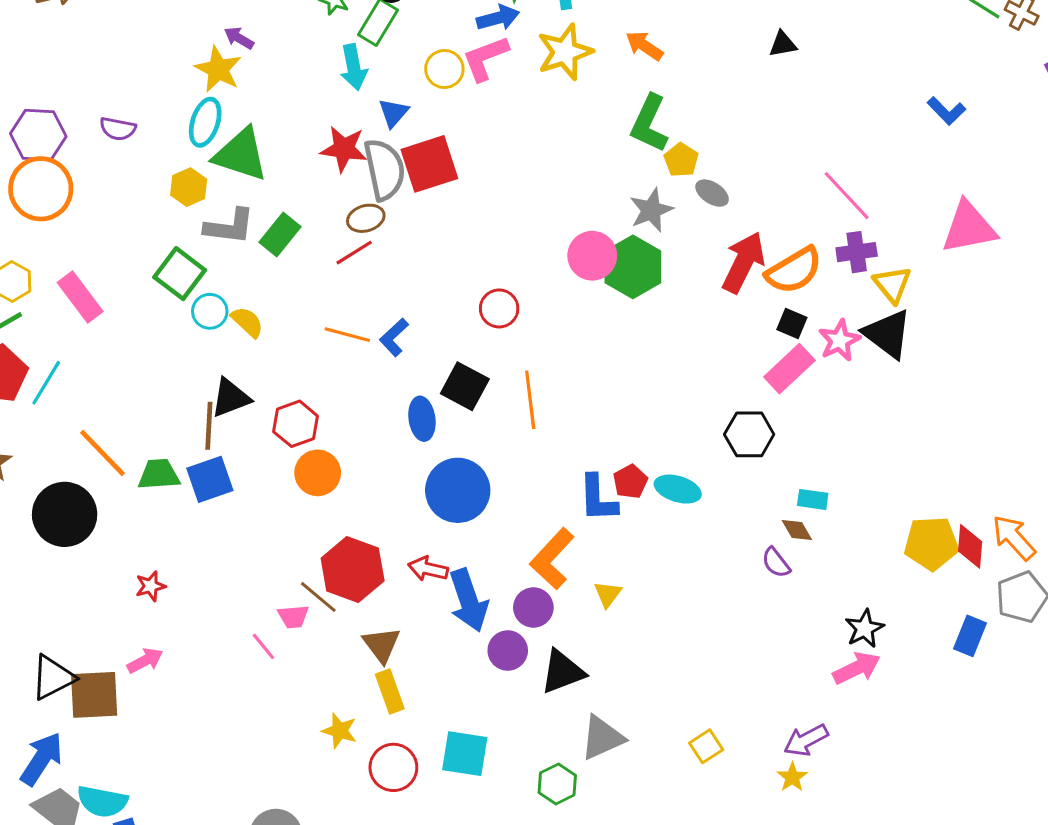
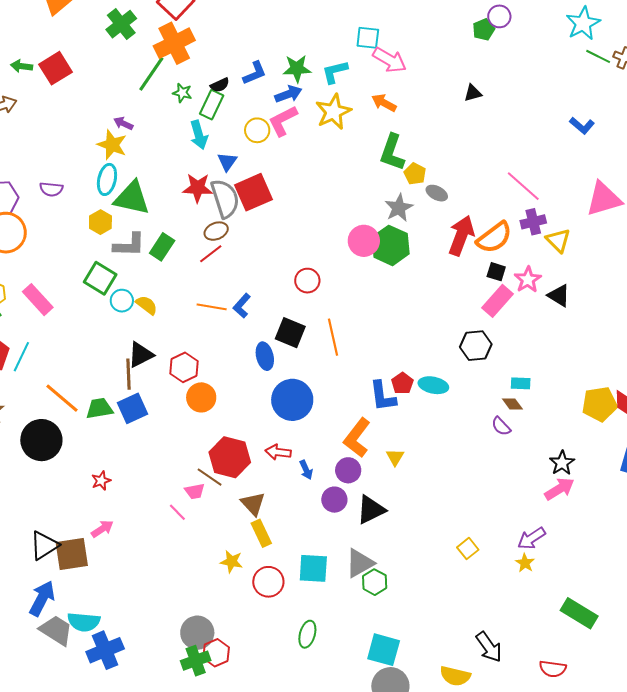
black triangle: (888, 334) -> (559, 295), moved, size x0.7
blue arrow: (469, 600) -> (306, 470), size x0.5
gray triangle: (602, 738) -> (360, 563), moved

